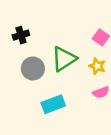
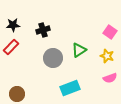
green triangle: (64, 59) -> (79, 50), size x0.7

